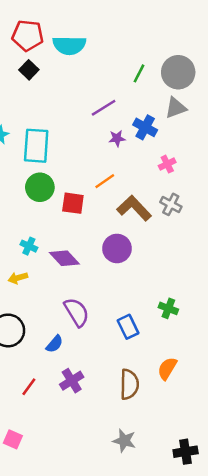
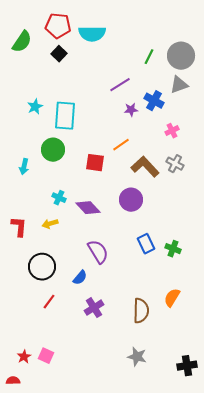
green circle: (40, 187) -> (53, 150), moved
blue rectangle: (128, 327) -> (146, 244), moved
red line: (29, 387) -> (49, 302), moved

